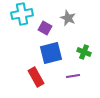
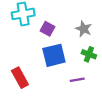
gray star: (68, 18) -> (84, 29), moved
red rectangle: (36, 77) -> (20, 78), moved

